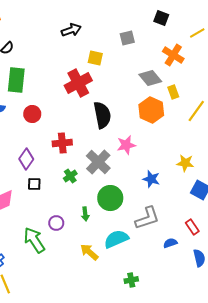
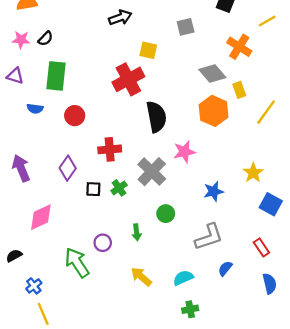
yellow star: (185, 163) -> (253, 173), turned 30
blue star: (151, 179) -> (214, 191), turned -30
black square: (34, 184) -> (93, 189), moved
green circle: (110, 198) -> (166, 214), size x0.6
cyan semicircle: (116, 239) -> (183, 278), moved, size x0.7
blue semicircle: (170, 243) -> (225, 268), moved, turned -32

